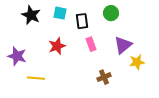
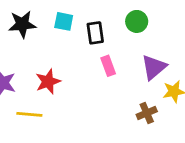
black star: (31, 15) -> (22, 24), turned -30
red star: (57, 46) -> (48, 82), moved
brown cross: (104, 77) -> (147, 113), moved

